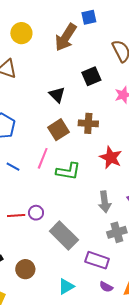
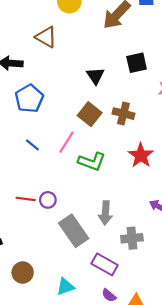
brown square: (59, 130) -> (90, 114), turned -30
gray arrow: (105, 202) -> (105, 213), moved
brown circle: (25, 269) -> (23, 273), moved

